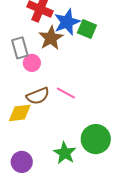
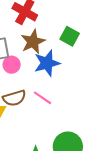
blue star: (67, 22) -> (47, 63), moved

